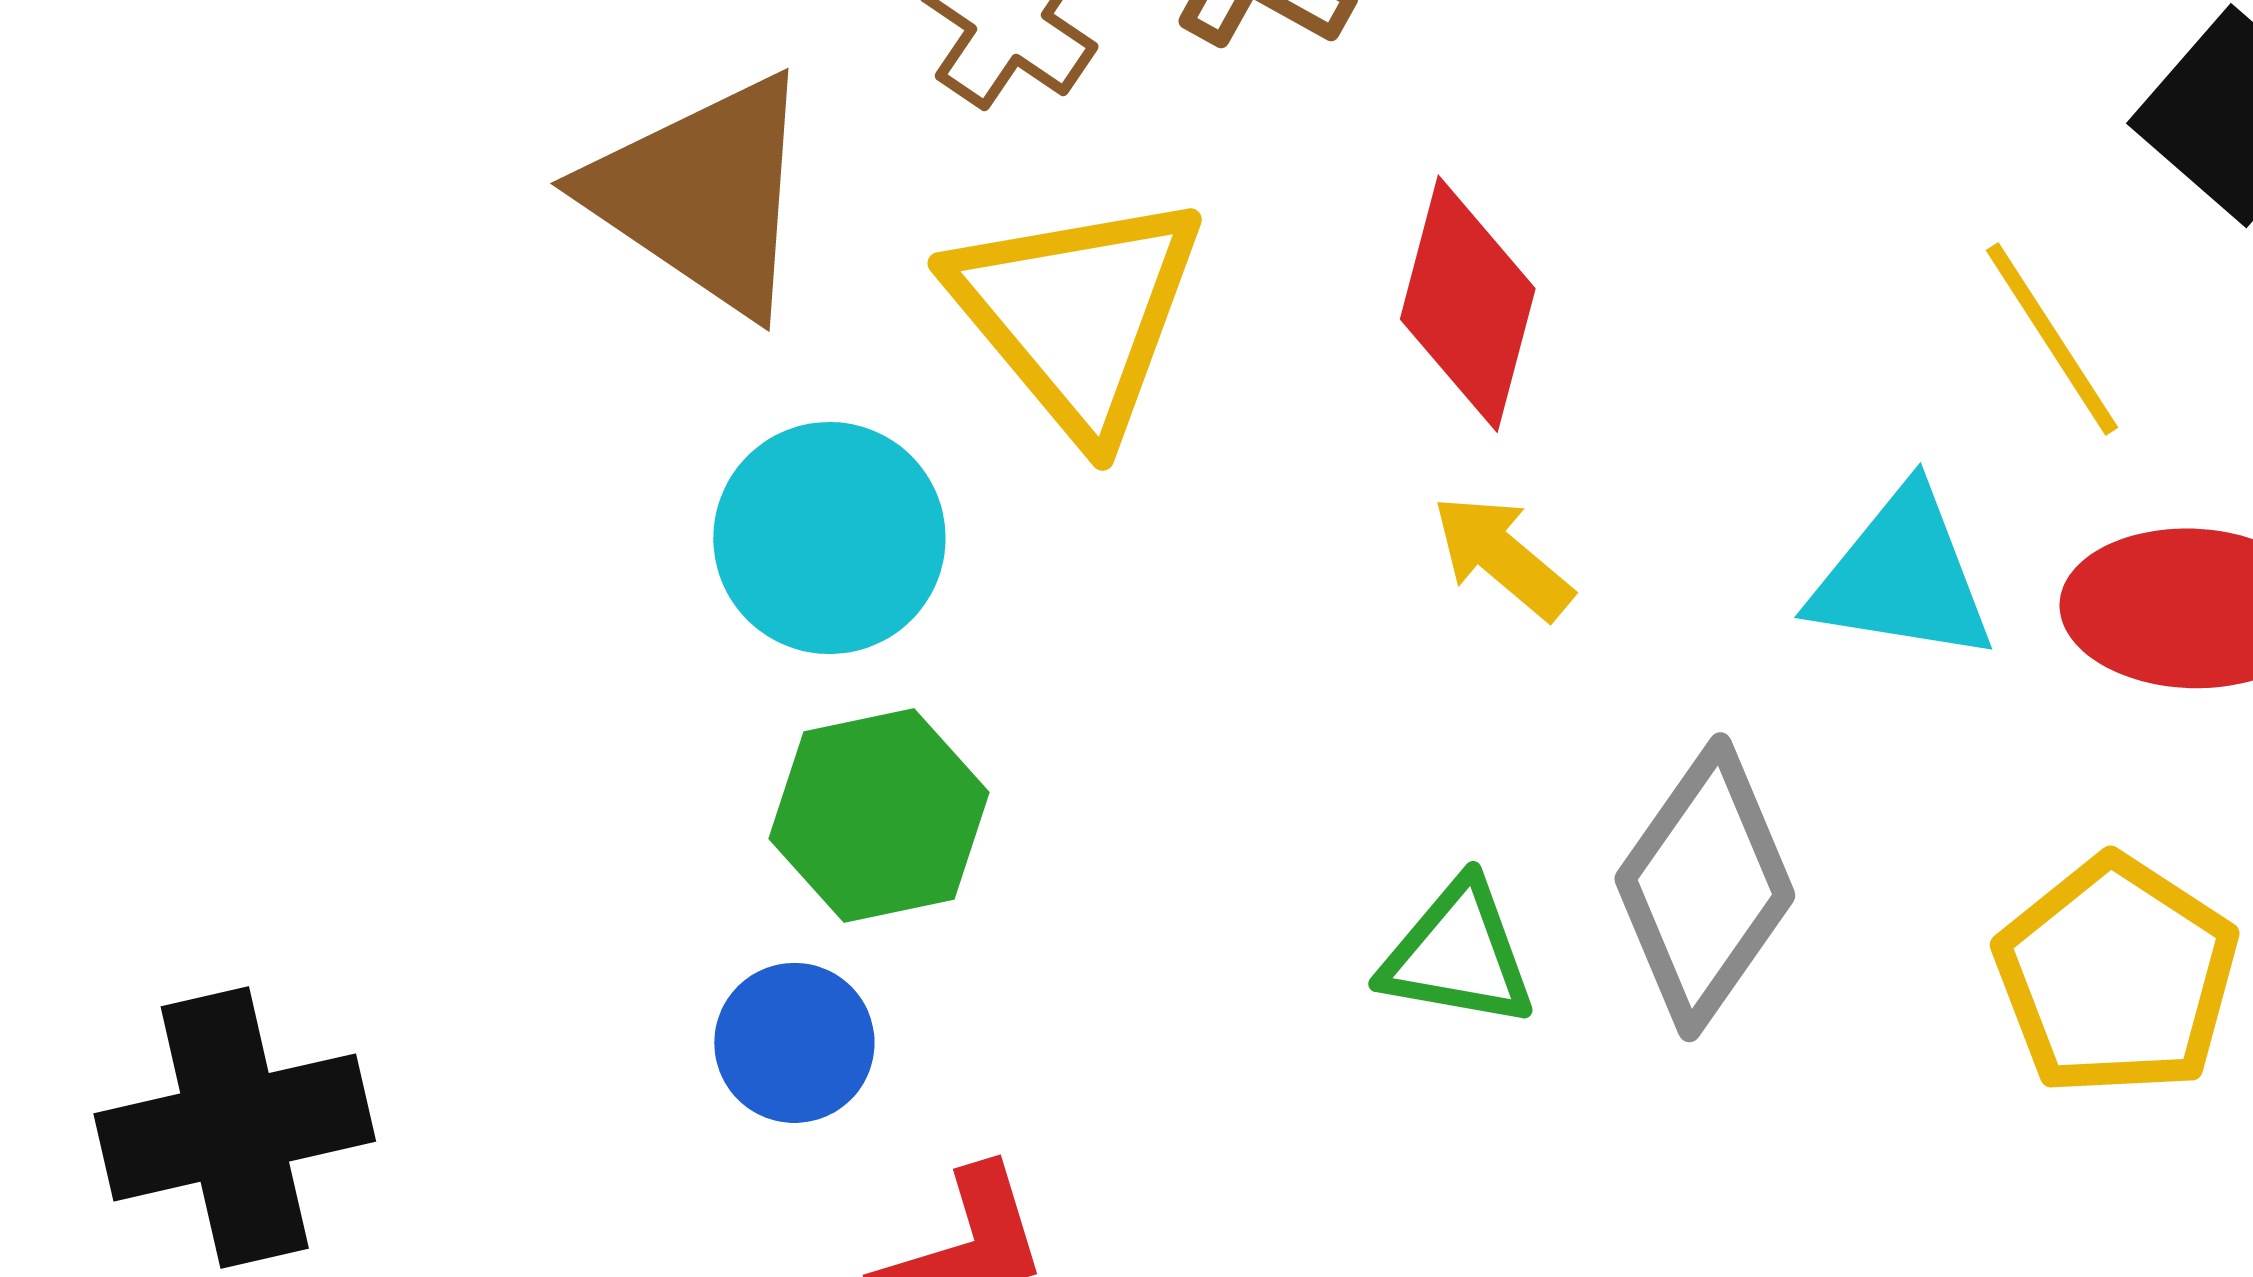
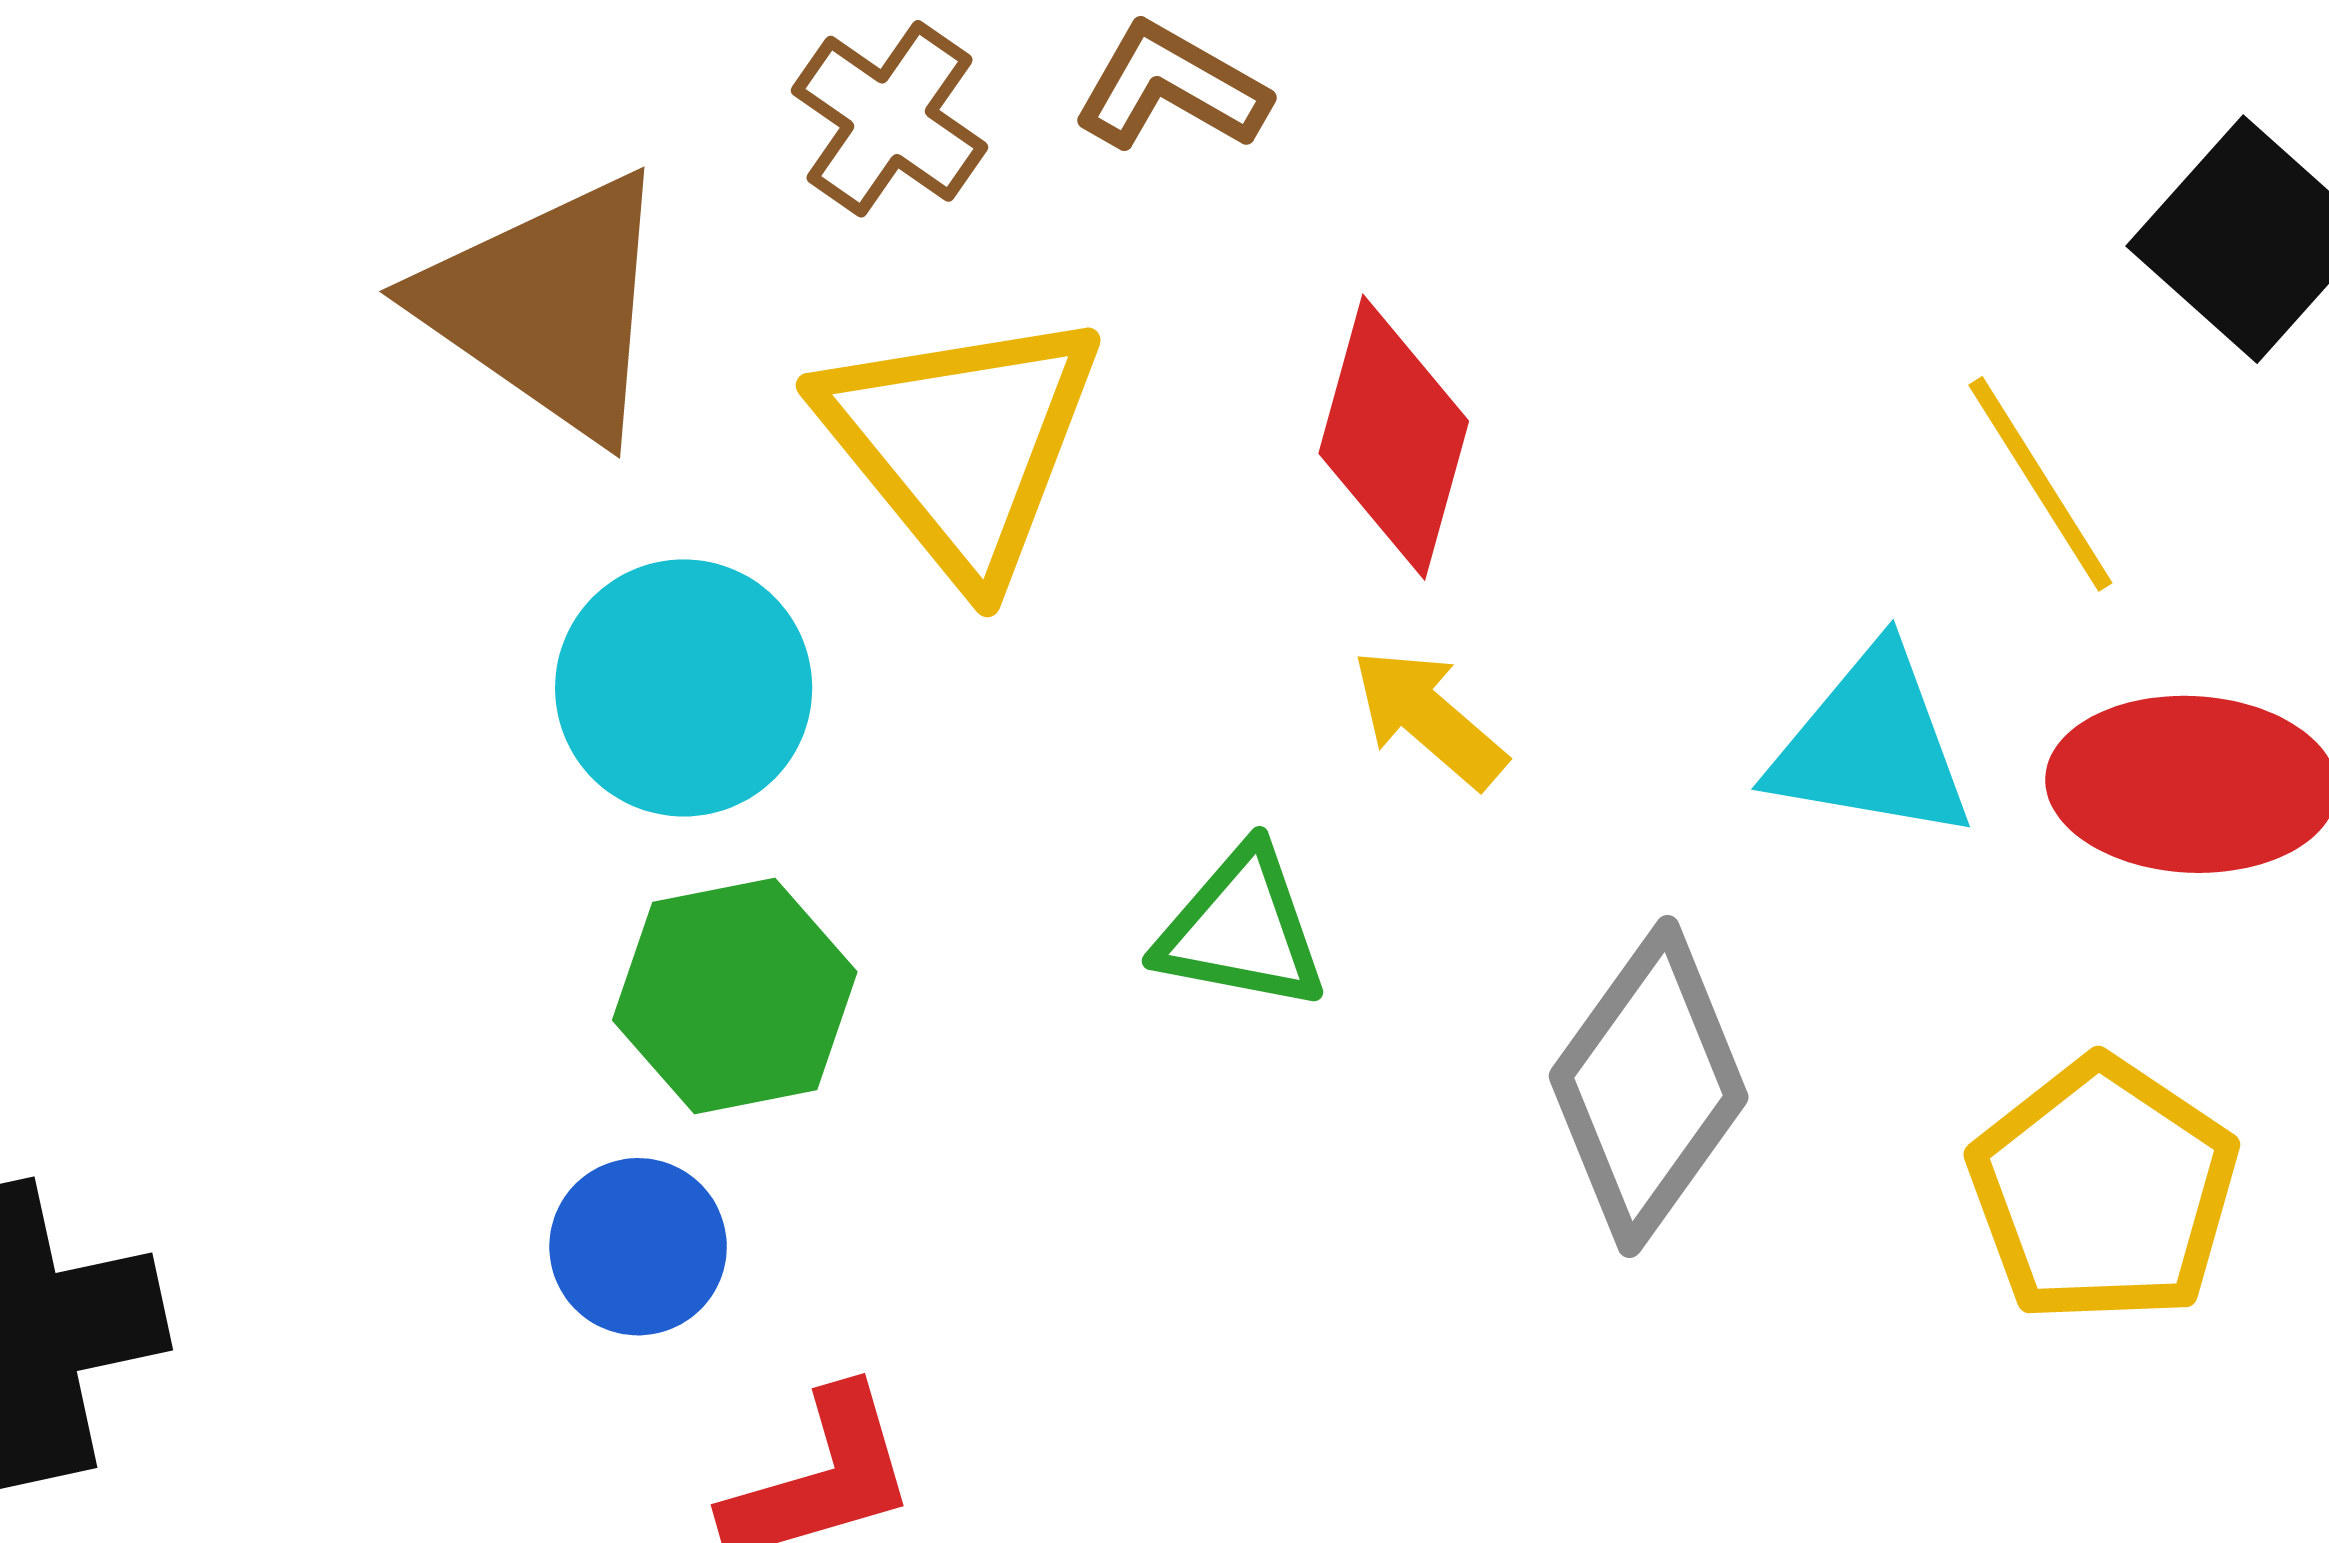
green triangle: (1458, 955) -> (1241, 929), moved

